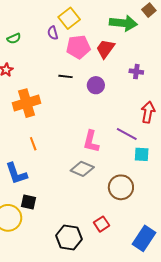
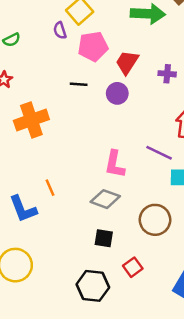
red trapezoid: (105, 49) -> (127, 62), moved
orange line: (33, 144) -> (50, 188), moved
black square: (28, 202) -> (104, 238), moved

